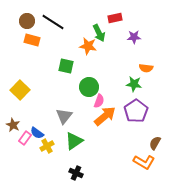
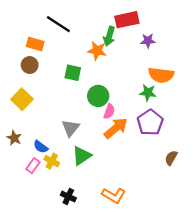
red rectangle: (115, 18) -> (127, 20), size x1.5
brown circle: (27, 21) -> (30, 65), moved
green arrow: (99, 33) -> (109, 36), turned 42
orange semicircle: (146, 68) -> (161, 75), size x1.6
pink rectangle: (25, 138) -> (33, 166), moved
yellow cross: (47, 146) -> (52, 161), turned -32
orange L-shape: (144, 162) -> (114, 195), moved
black cross: (76, 173) -> (68, 196), moved

